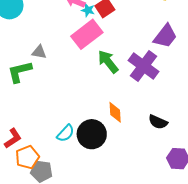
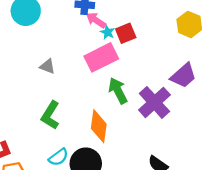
green L-shape: (20, 72) -> (50, 115), moved, turned -56
orange diamond: (115, 112) -> (99, 126), moved, size x1.4

